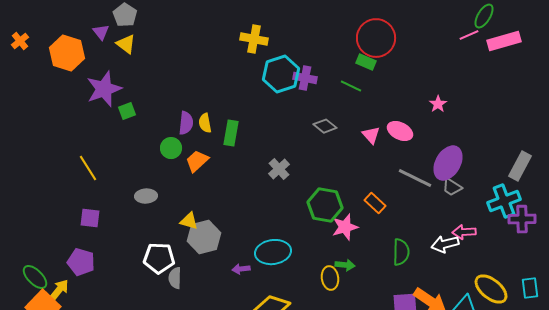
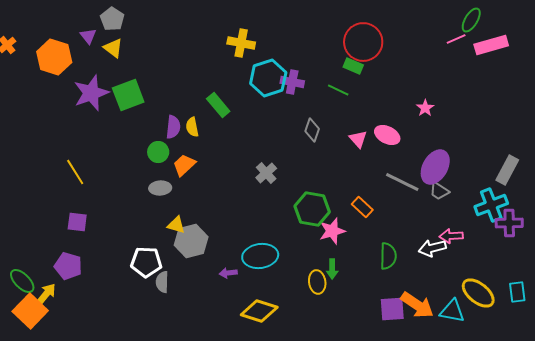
green square: (127, 111) -> (128, 95), moved, size x1.8
gray diamond: (325, 126) -> (312, 130), turned 70
green rectangle: (231, 133) -> (218, 105), moved, turned -50
gray ellipse: (146, 196) -> (160, 188), moved
green arrow: (345, 265) -> (332, 269), turned 84

